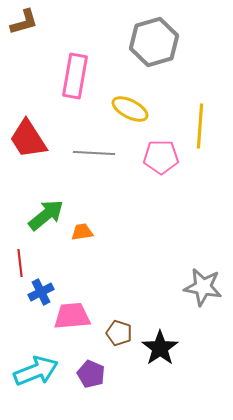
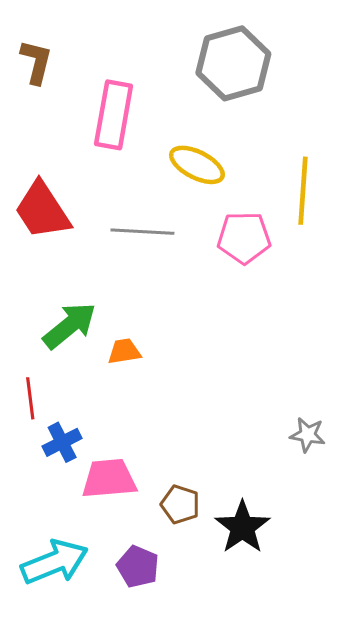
brown L-shape: (24, 22) -> (36, 62), moved, turned -60
gray star: (203, 287) -> (308, 435), size x0.6

